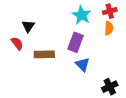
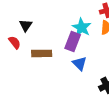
cyan star: (82, 15) -> (82, 27), moved

